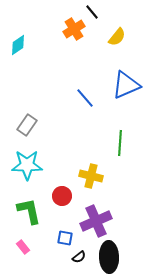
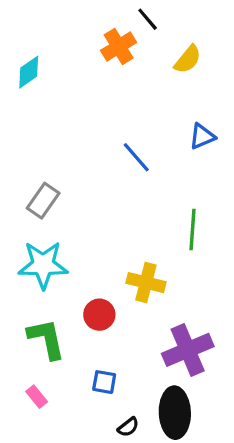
blue triangle: (126, 85) -> (202, 136), size x0.6
purple cross: (96, 221) -> (188, 350), moved
black semicircle: (79, 257) -> (128, 427), moved

